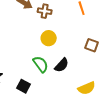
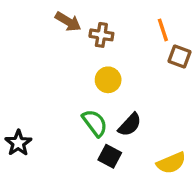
brown square: (92, 45) -> (180, 57), moved
black square: (24, 86) -> (110, 156), moved

